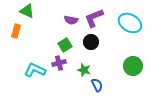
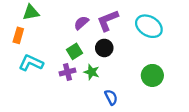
green triangle: (27, 11) -> (31, 12), turned -35
purple semicircle: (71, 20) -> (81, 23), turned 128
cyan L-shape: (35, 70) -> (31, 63), moved
green star: (84, 70) -> (92, 72), moved

